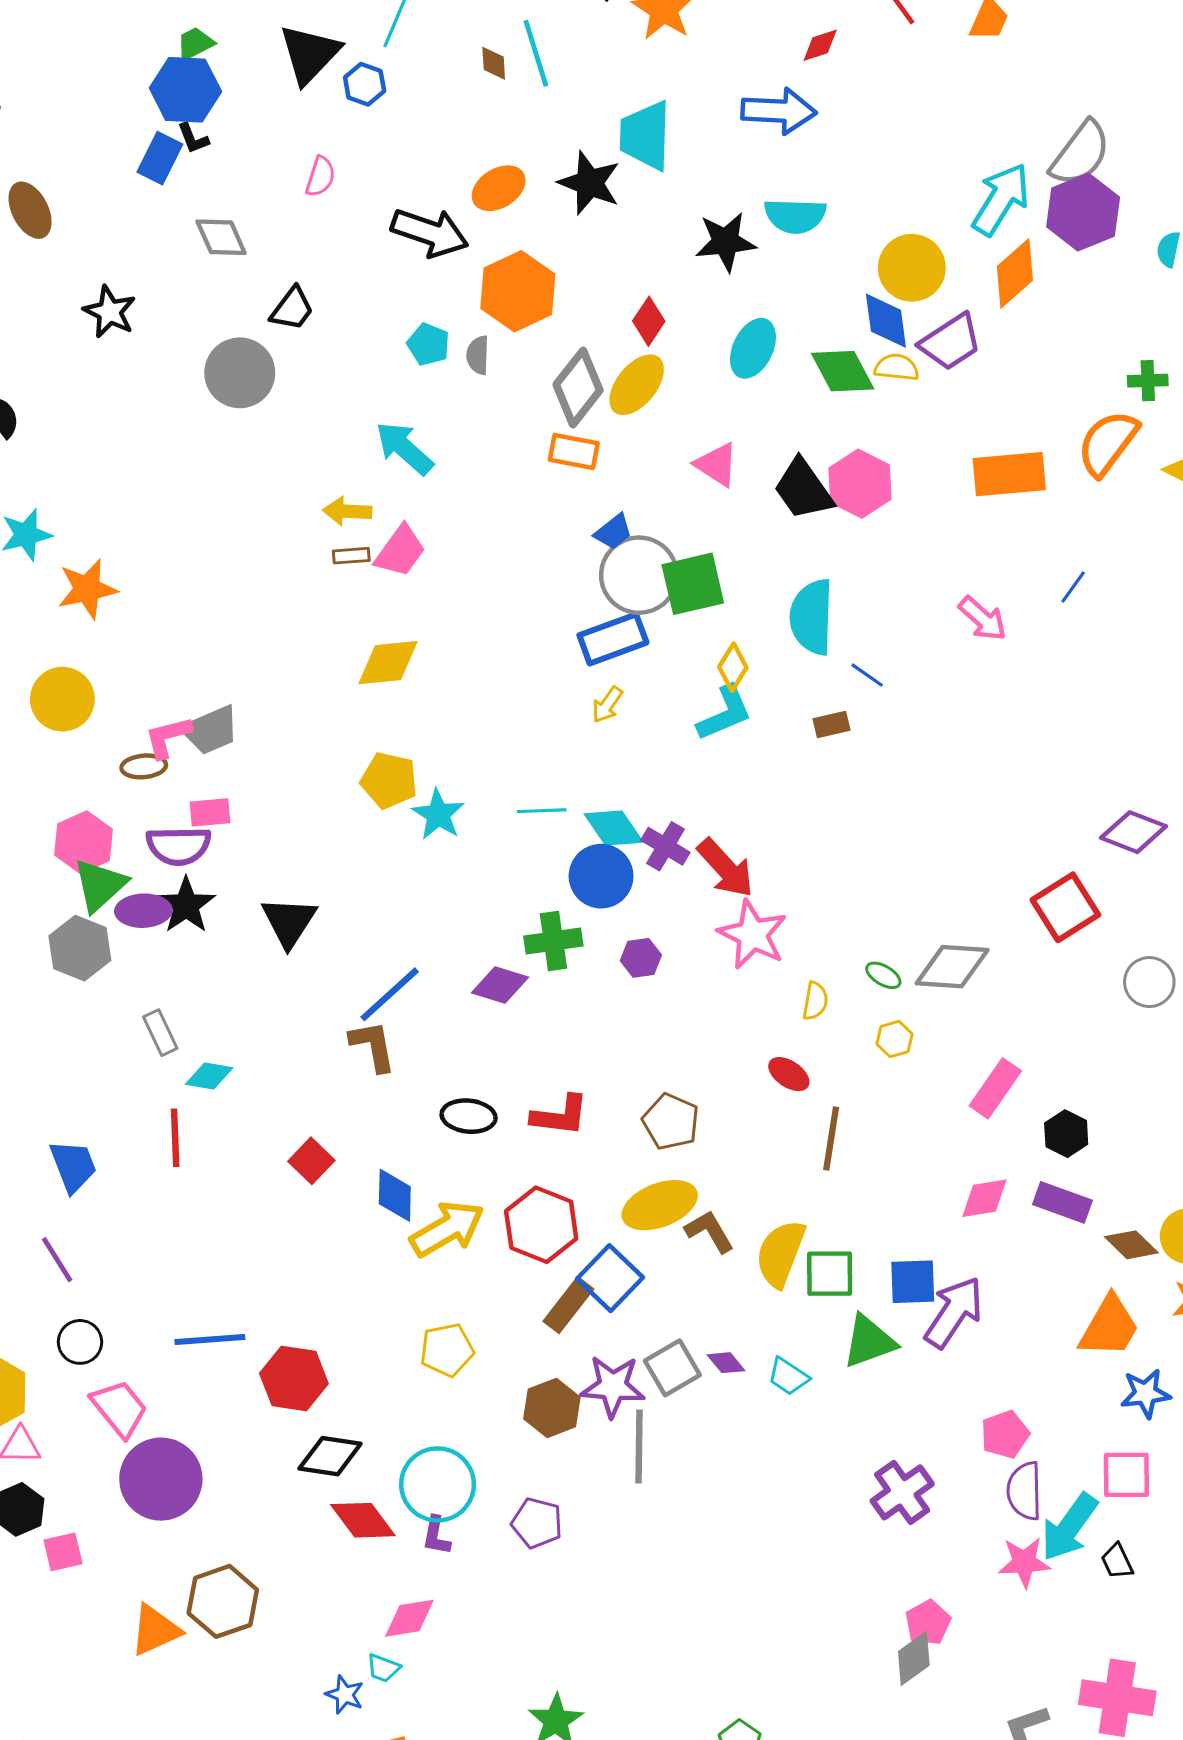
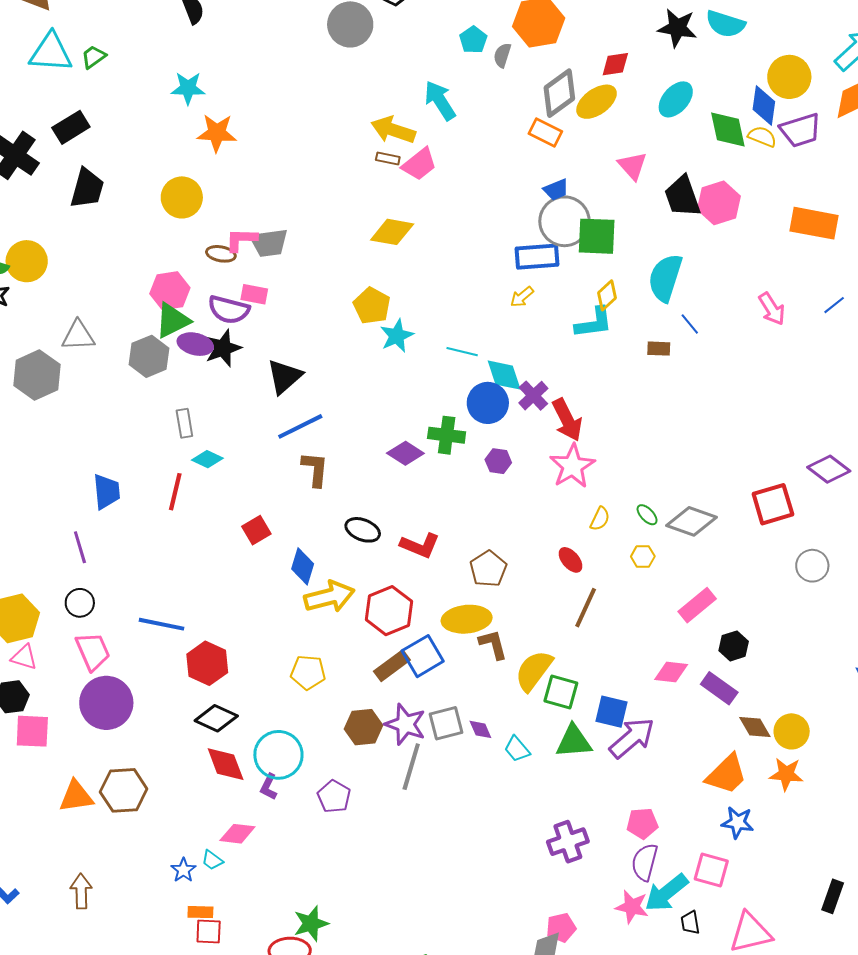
red diamond: (649, 321) -> (615, 64), turned 32
yellow arrow: (347, 511) -> (393, 130), size x1.4
blue line: (390, 994) -> (300, 426), moved
pink square: (63, 1552) -> (32, 731), size x1.4

